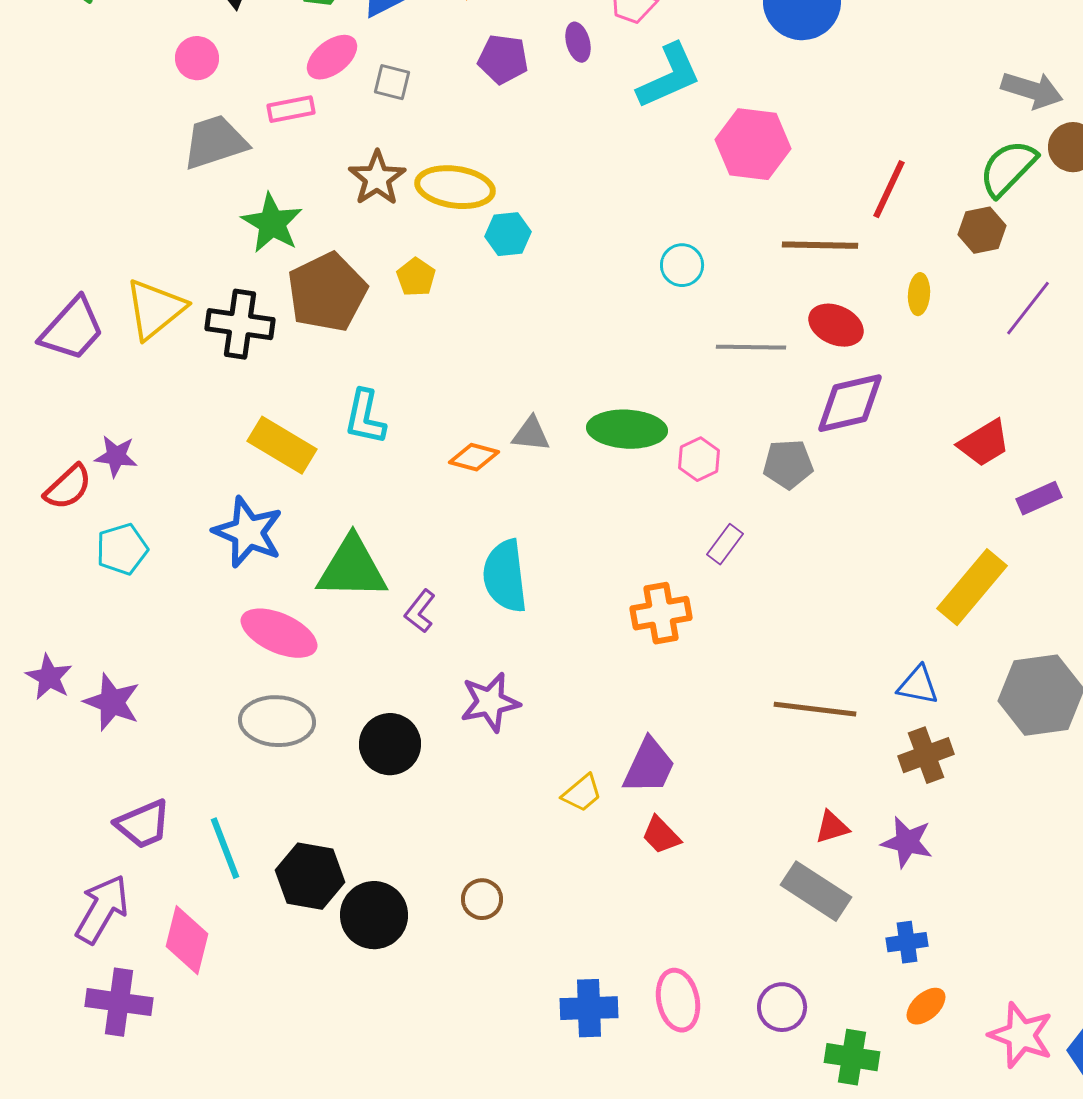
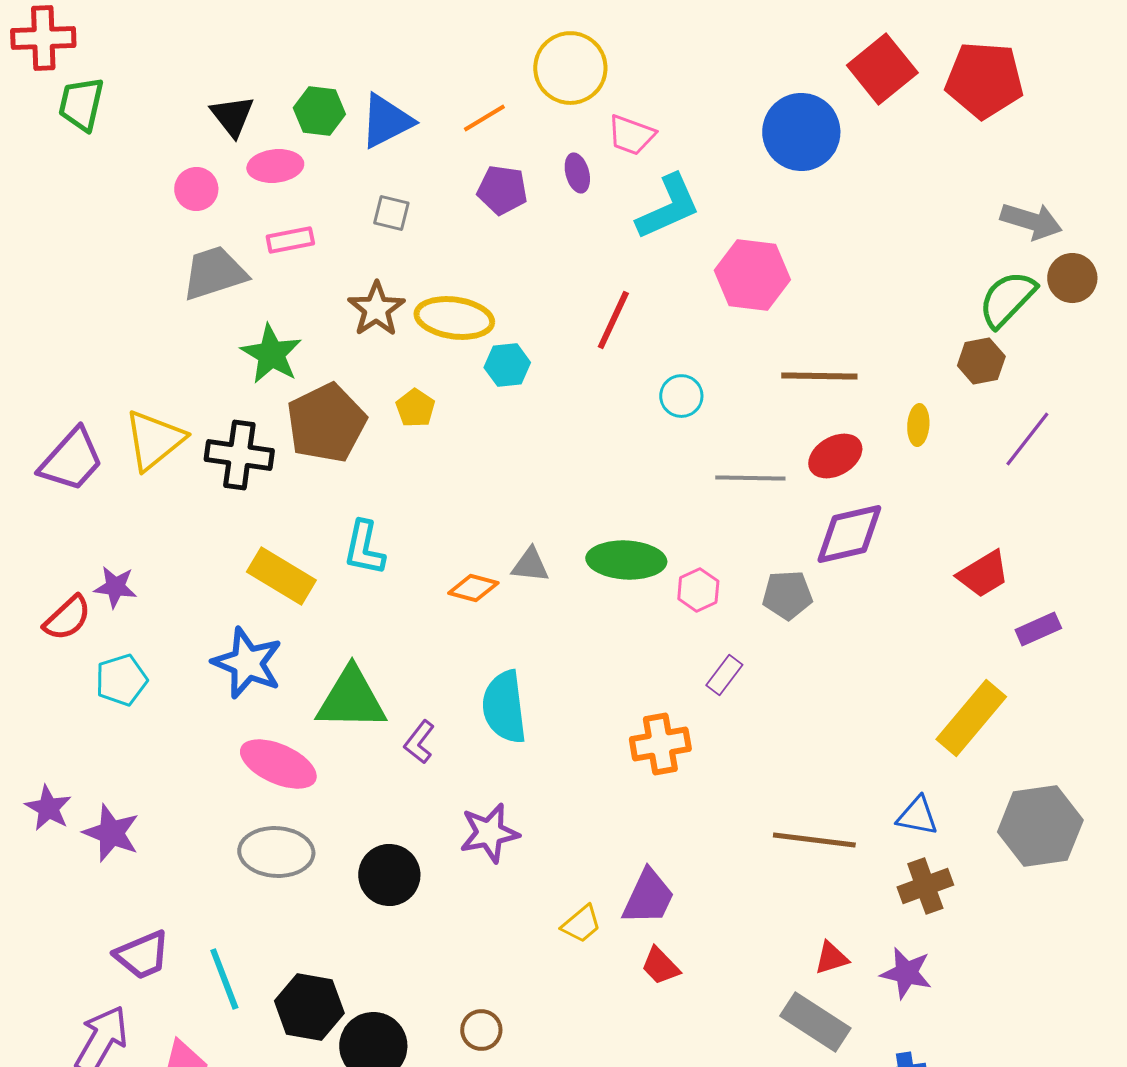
pink ellipse: (332, 57) -> (275, 166), moved, turned 32
red line: (889, 189) -> (613, 320), moved
red ellipse: (836, 325) -> (835, 456), turned -54

